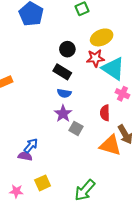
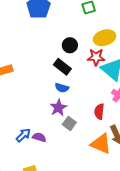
purple semicircle: (25, 156) -> (39, 137), moved

